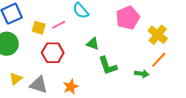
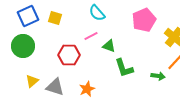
pink line: (59, 25) -> (91, 36), moved
yellow square: (39, 28) -> (55, 18), moved

